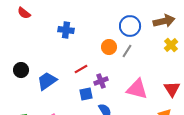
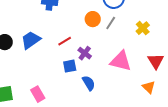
yellow cross: (171, 45) -> (143, 28), moved
blue trapezoid: (47, 81) -> (31, 40), moved
purple cross: (101, 81) -> (85, 53), turned -32

